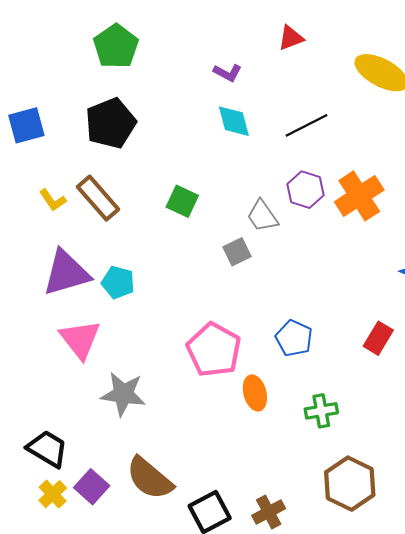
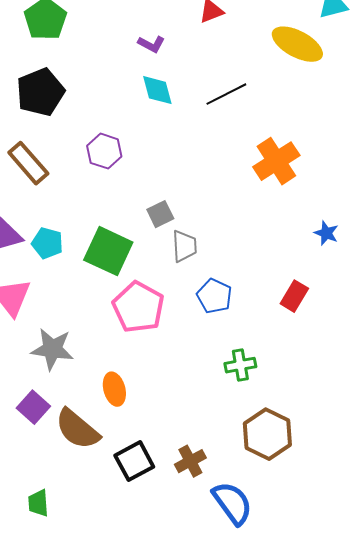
purple hexagon: (306, 190) -> (104, 151), moved
green square: (182, 201) -> (108, 251), moved, size x1.6
gray trapezoid: (262, 216) -> (184, 246), moved, turned -148
orange ellipse: (255, 393) -> (114, 389), moved
purple square: (92, 487) -> (33, 407), moved

